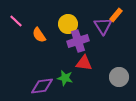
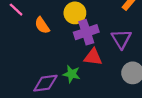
purple triangle: (103, 26) -> (121, 39), moved

